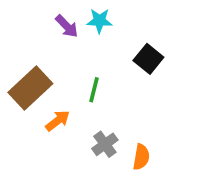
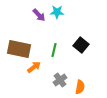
black square: (148, 59) -> (81, 45), moved
brown rectangle: (30, 88) -> (19, 49), turned 55

